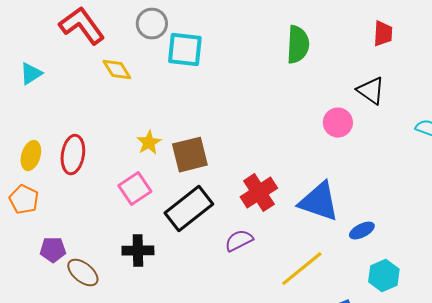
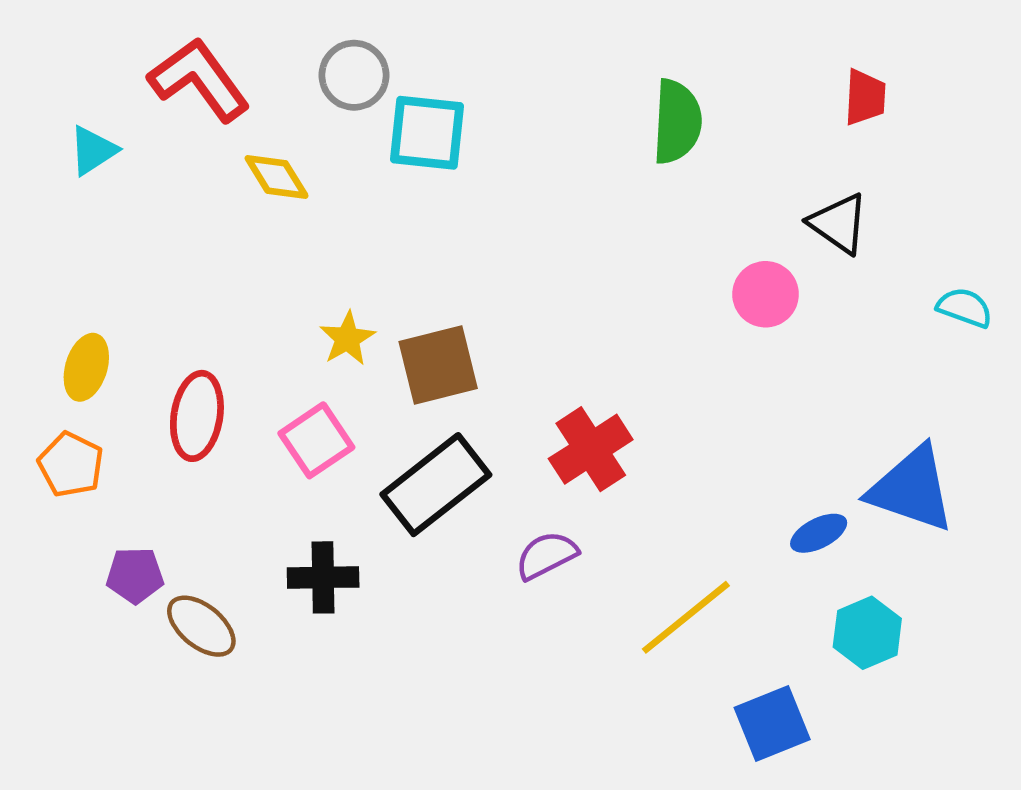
cyan triangle: (31, 74) -> (93, 150), moved
red ellipse: (73, 155) -> (197, 416), moved
blue triangle: (319, 202) -> (912, 489), moved

